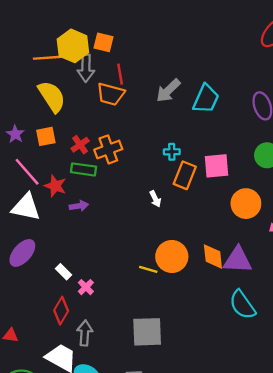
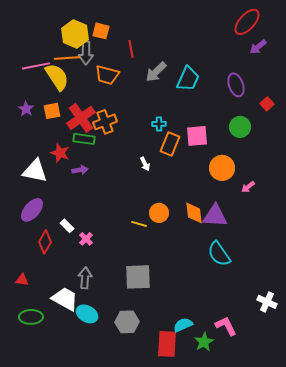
orange line: (48, 58) -> (67, 58), moved
red line: (120, 74) -> (131, 49), moved
red cross: (80, 145) -> (81, 118), size x1.8
pink line: (27, 172) -> (36, 66), moved, turned -60
orange circle: (172, 256) -> (159, 213), size x0.7
red diamond: (61, 311) -> (45, 242), moved

